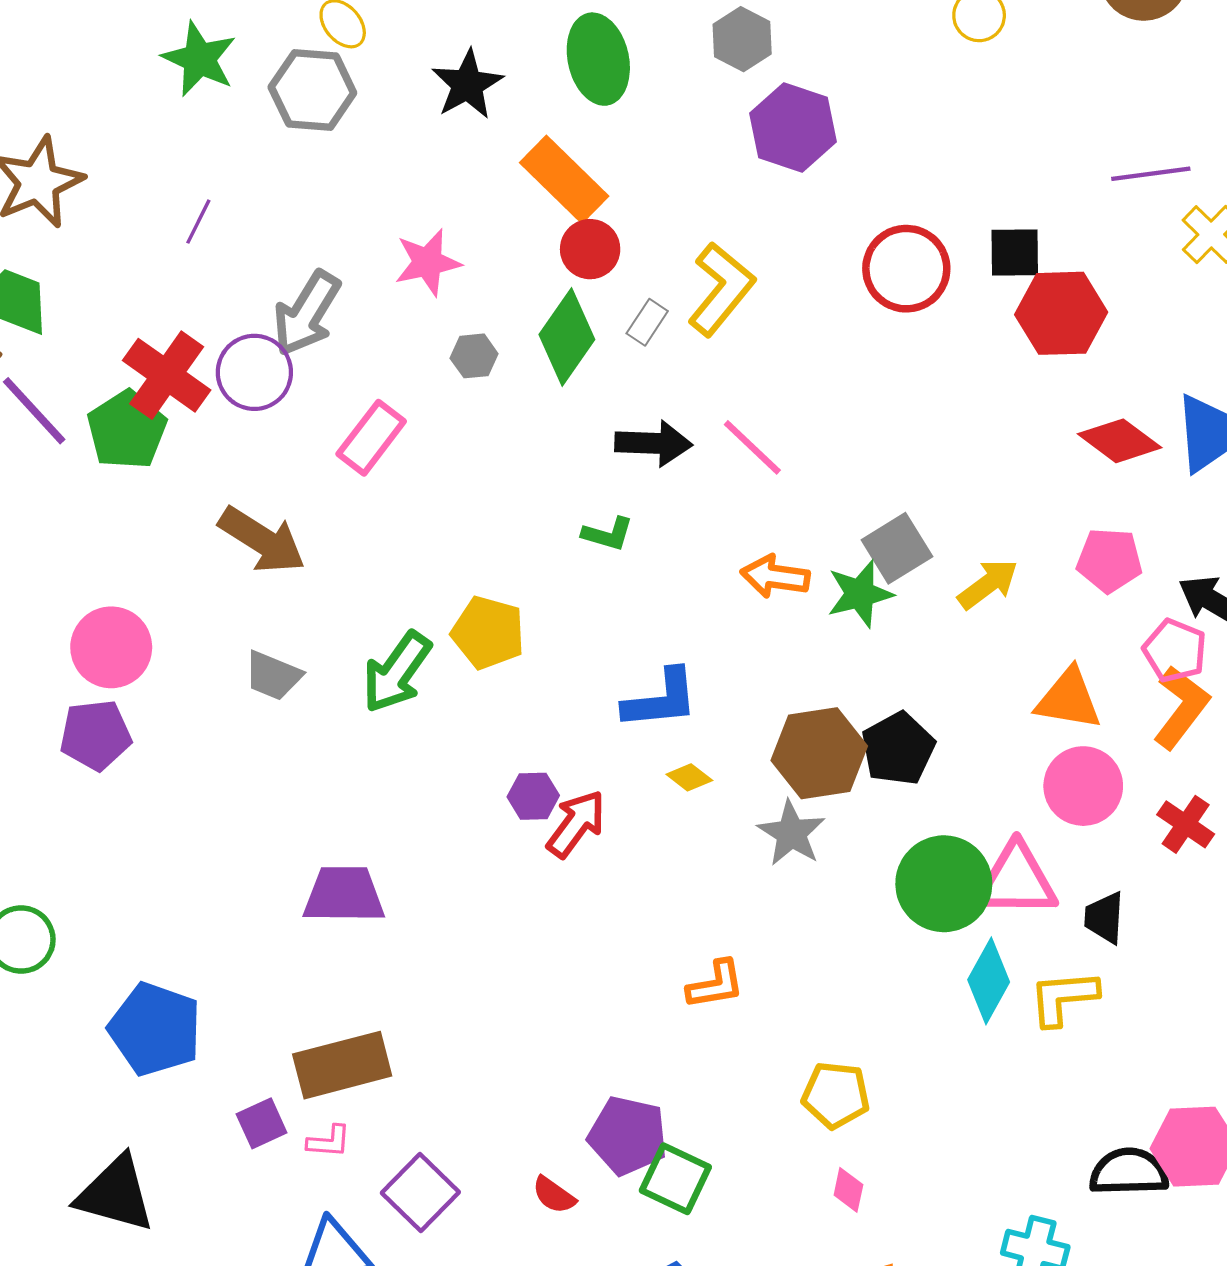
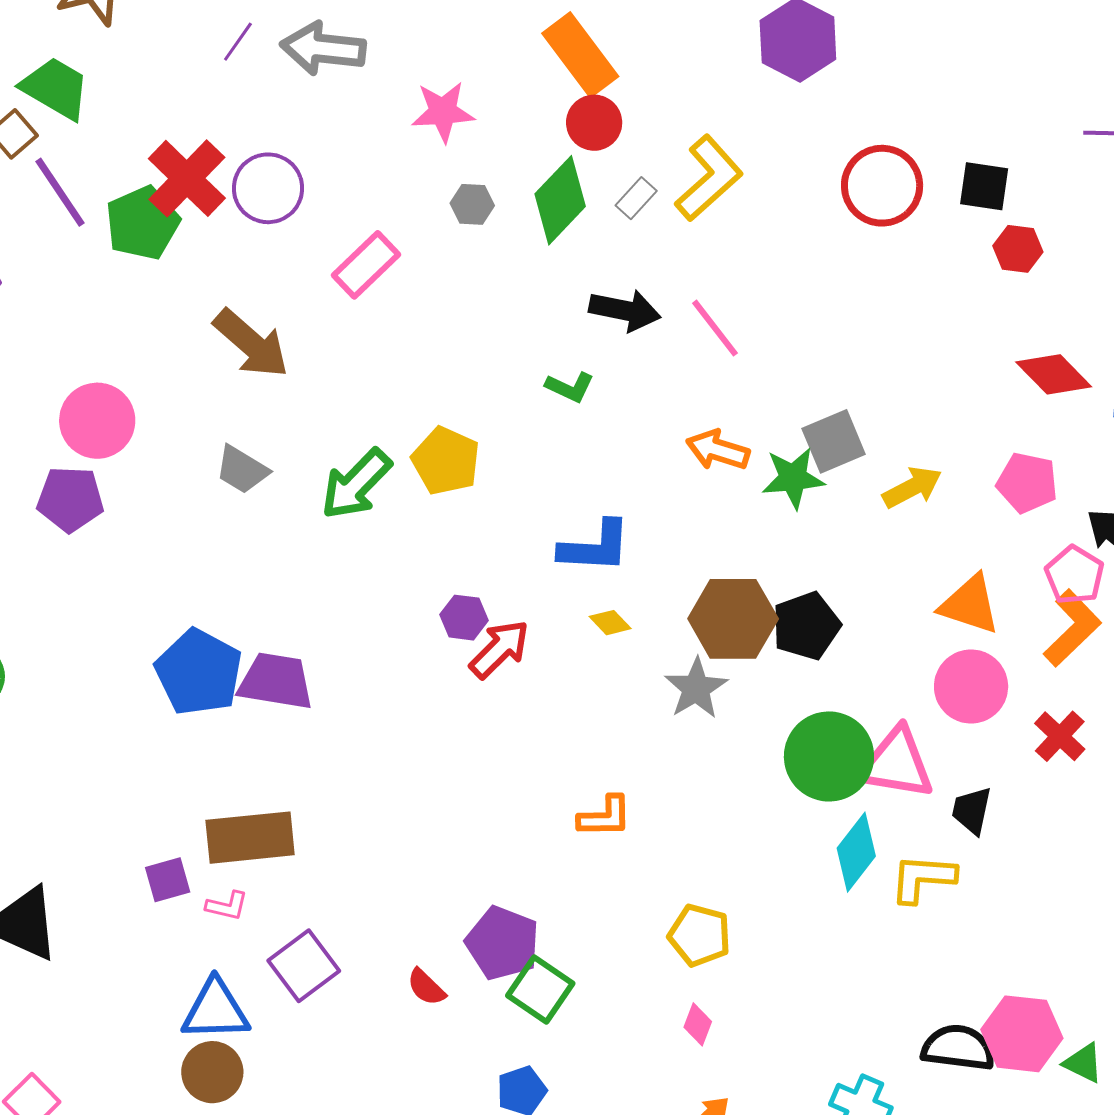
gray arrow: (307, 313) -> (323, 48), moved, turned 56
red hexagon: (1061, 313) -> (1018, 249), size x0.6
blue pentagon: (155, 1029) -> (199, 672), moved

